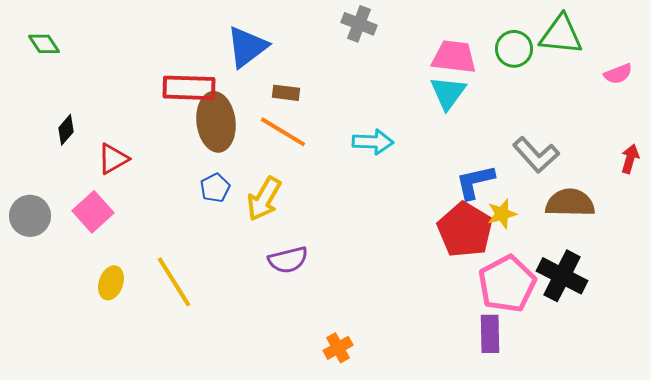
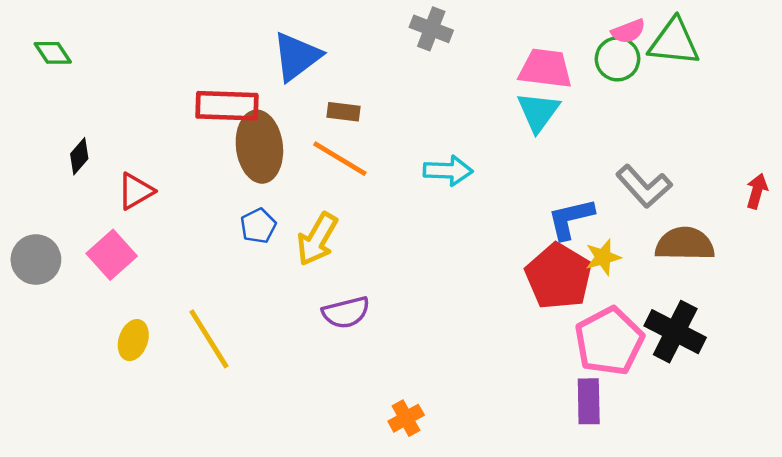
pink semicircle: (618, 74) -> (628, 31), moved

